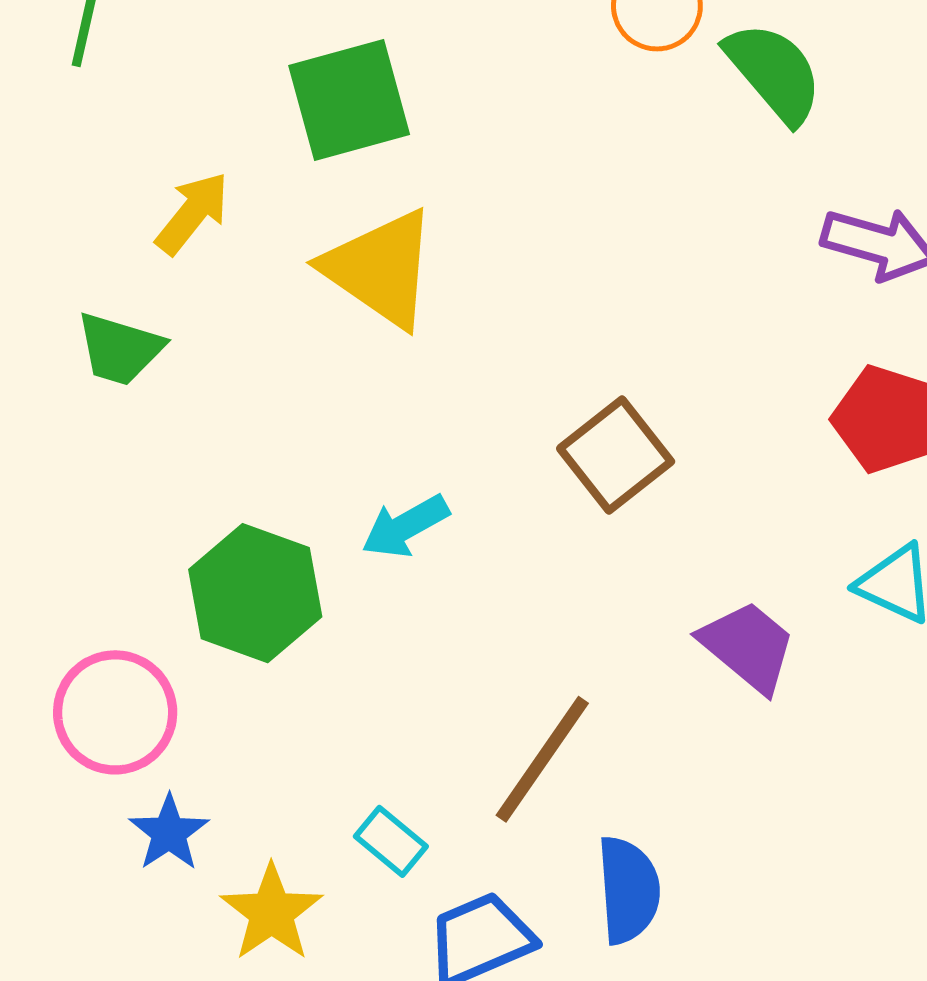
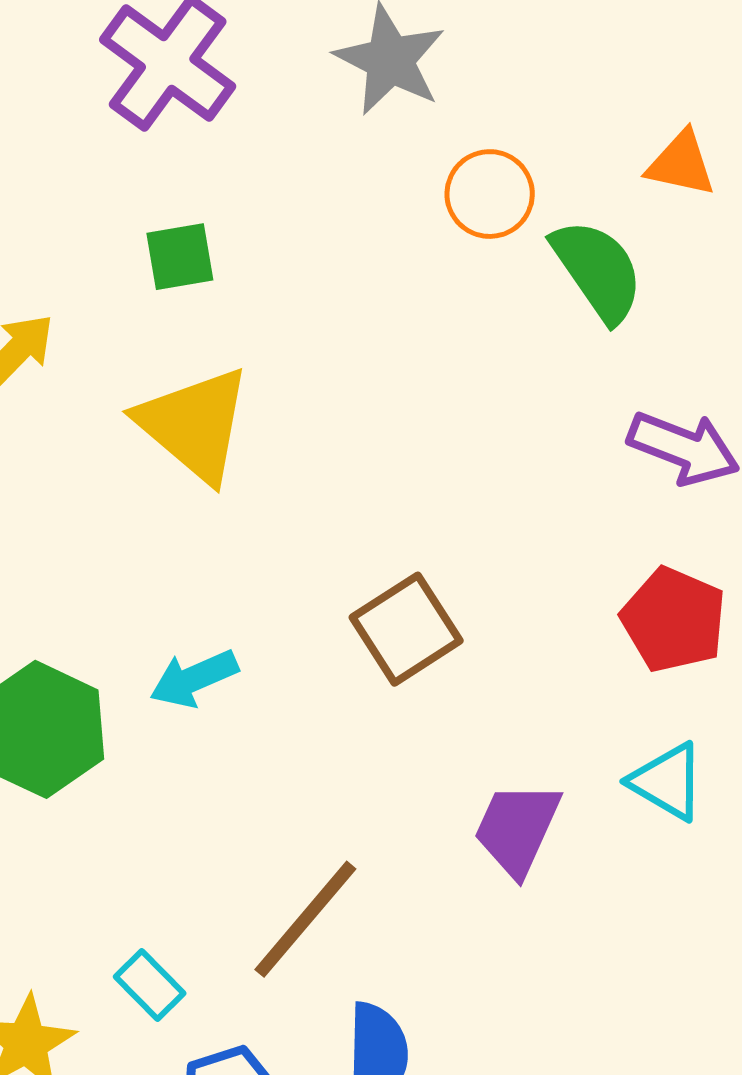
green square: (349, 100) -> (180, 257), size x0.6
purple trapezoid: (748, 646) -> (517, 829), turned -111

